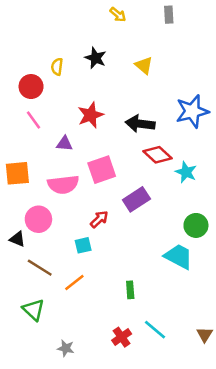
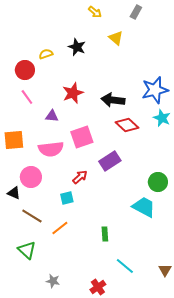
gray rectangle: (169, 15) -> (136, 12), turned 32
yellow triangle: (144, 65) -> (116, 38), moved
yellow semicircle: (57, 67) -> (46, 54), turned 64
cyan star: (186, 172) -> (162, 118), moved
red cross: (122, 337) -> (98, 287), moved

